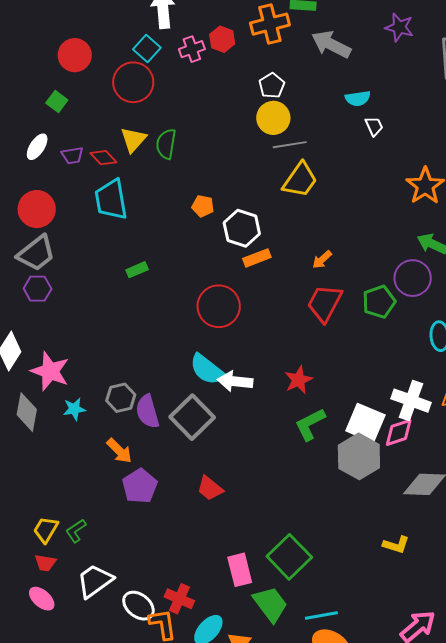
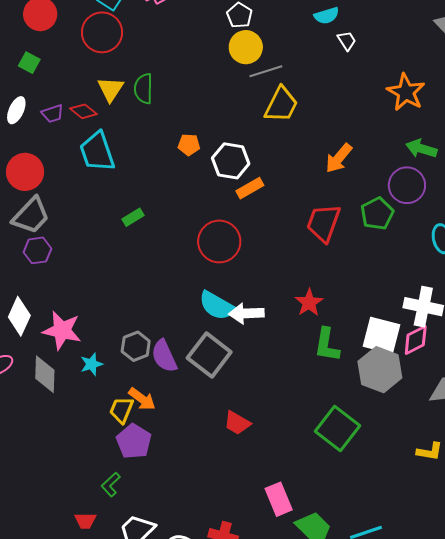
orange arrow: (322, 260) -> (339, 158), moved, size x1.5
green L-shape: (310, 424) -> (327, 345), turned -45
purple pentagon: (140, 486) -> (134, 441), moved
yellow trapezoid: (46, 530) -> (121, 410), moved
green square: (289, 557) -> (338, 429), moved

